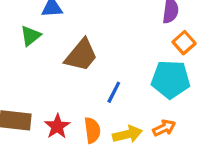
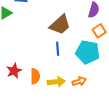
brown trapezoid: (81, 55) -> (60, 25), moved
blue line: (114, 92) -> (58, 49), moved, turned -40

